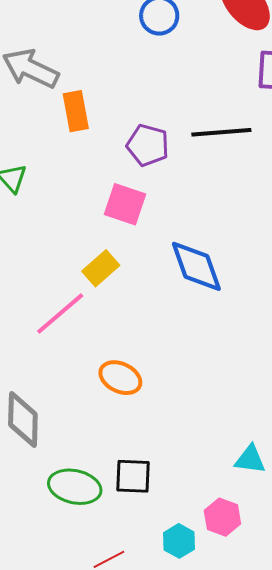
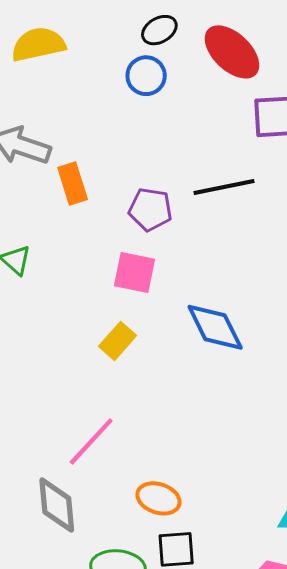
pink line: (60, 314) -> (91, 441), moved
orange ellipse: (120, 378) -> (158, 498), moved

